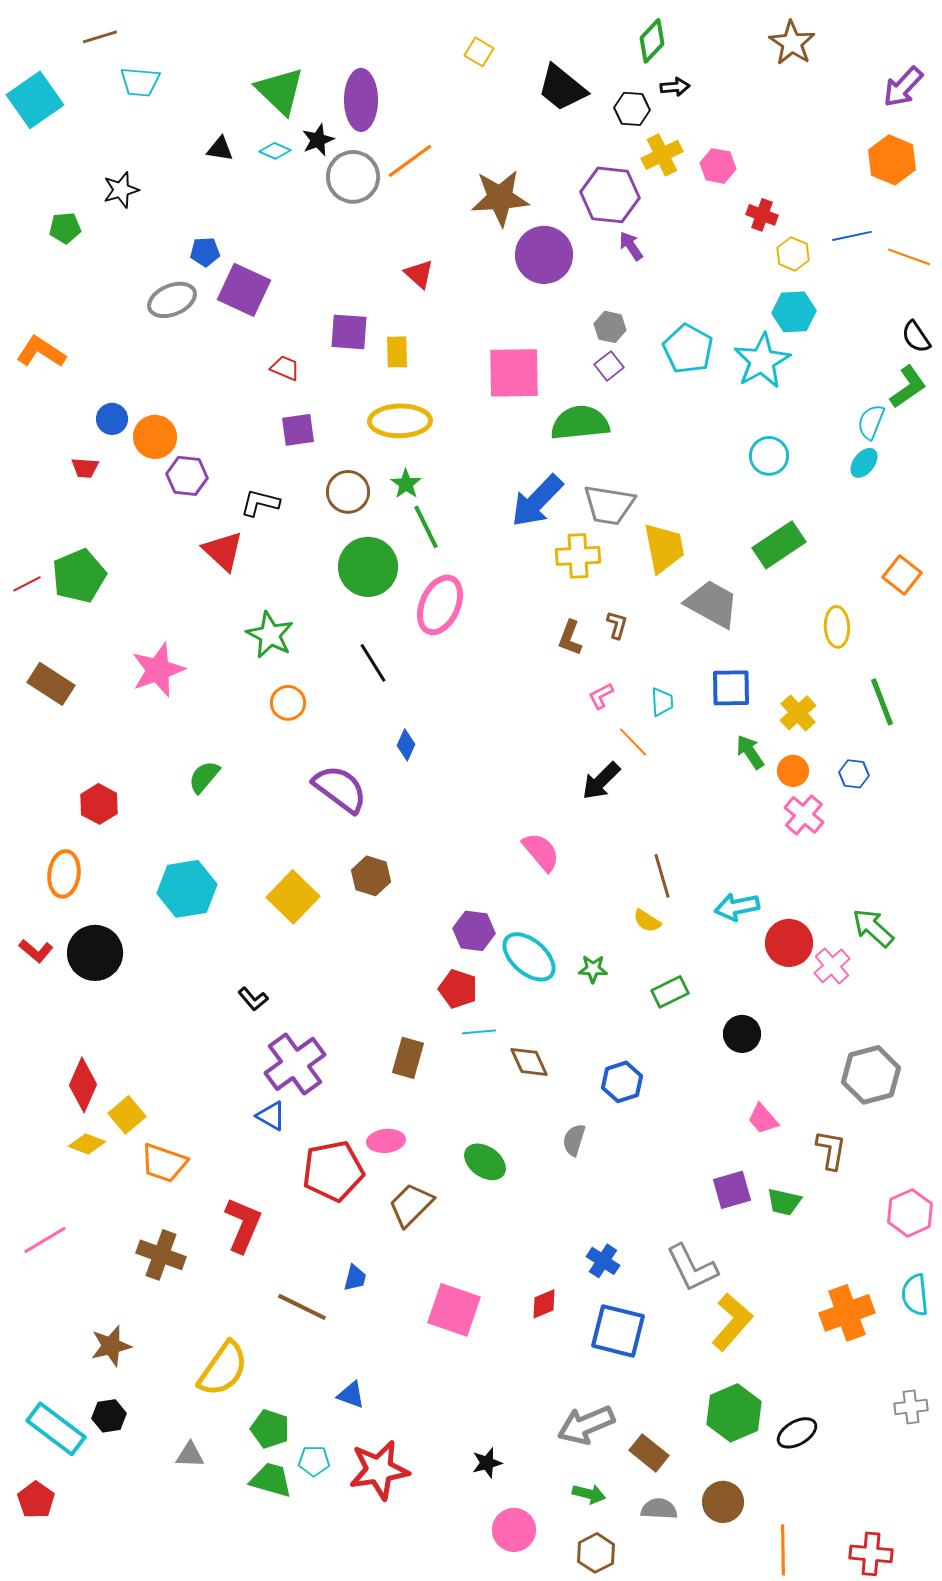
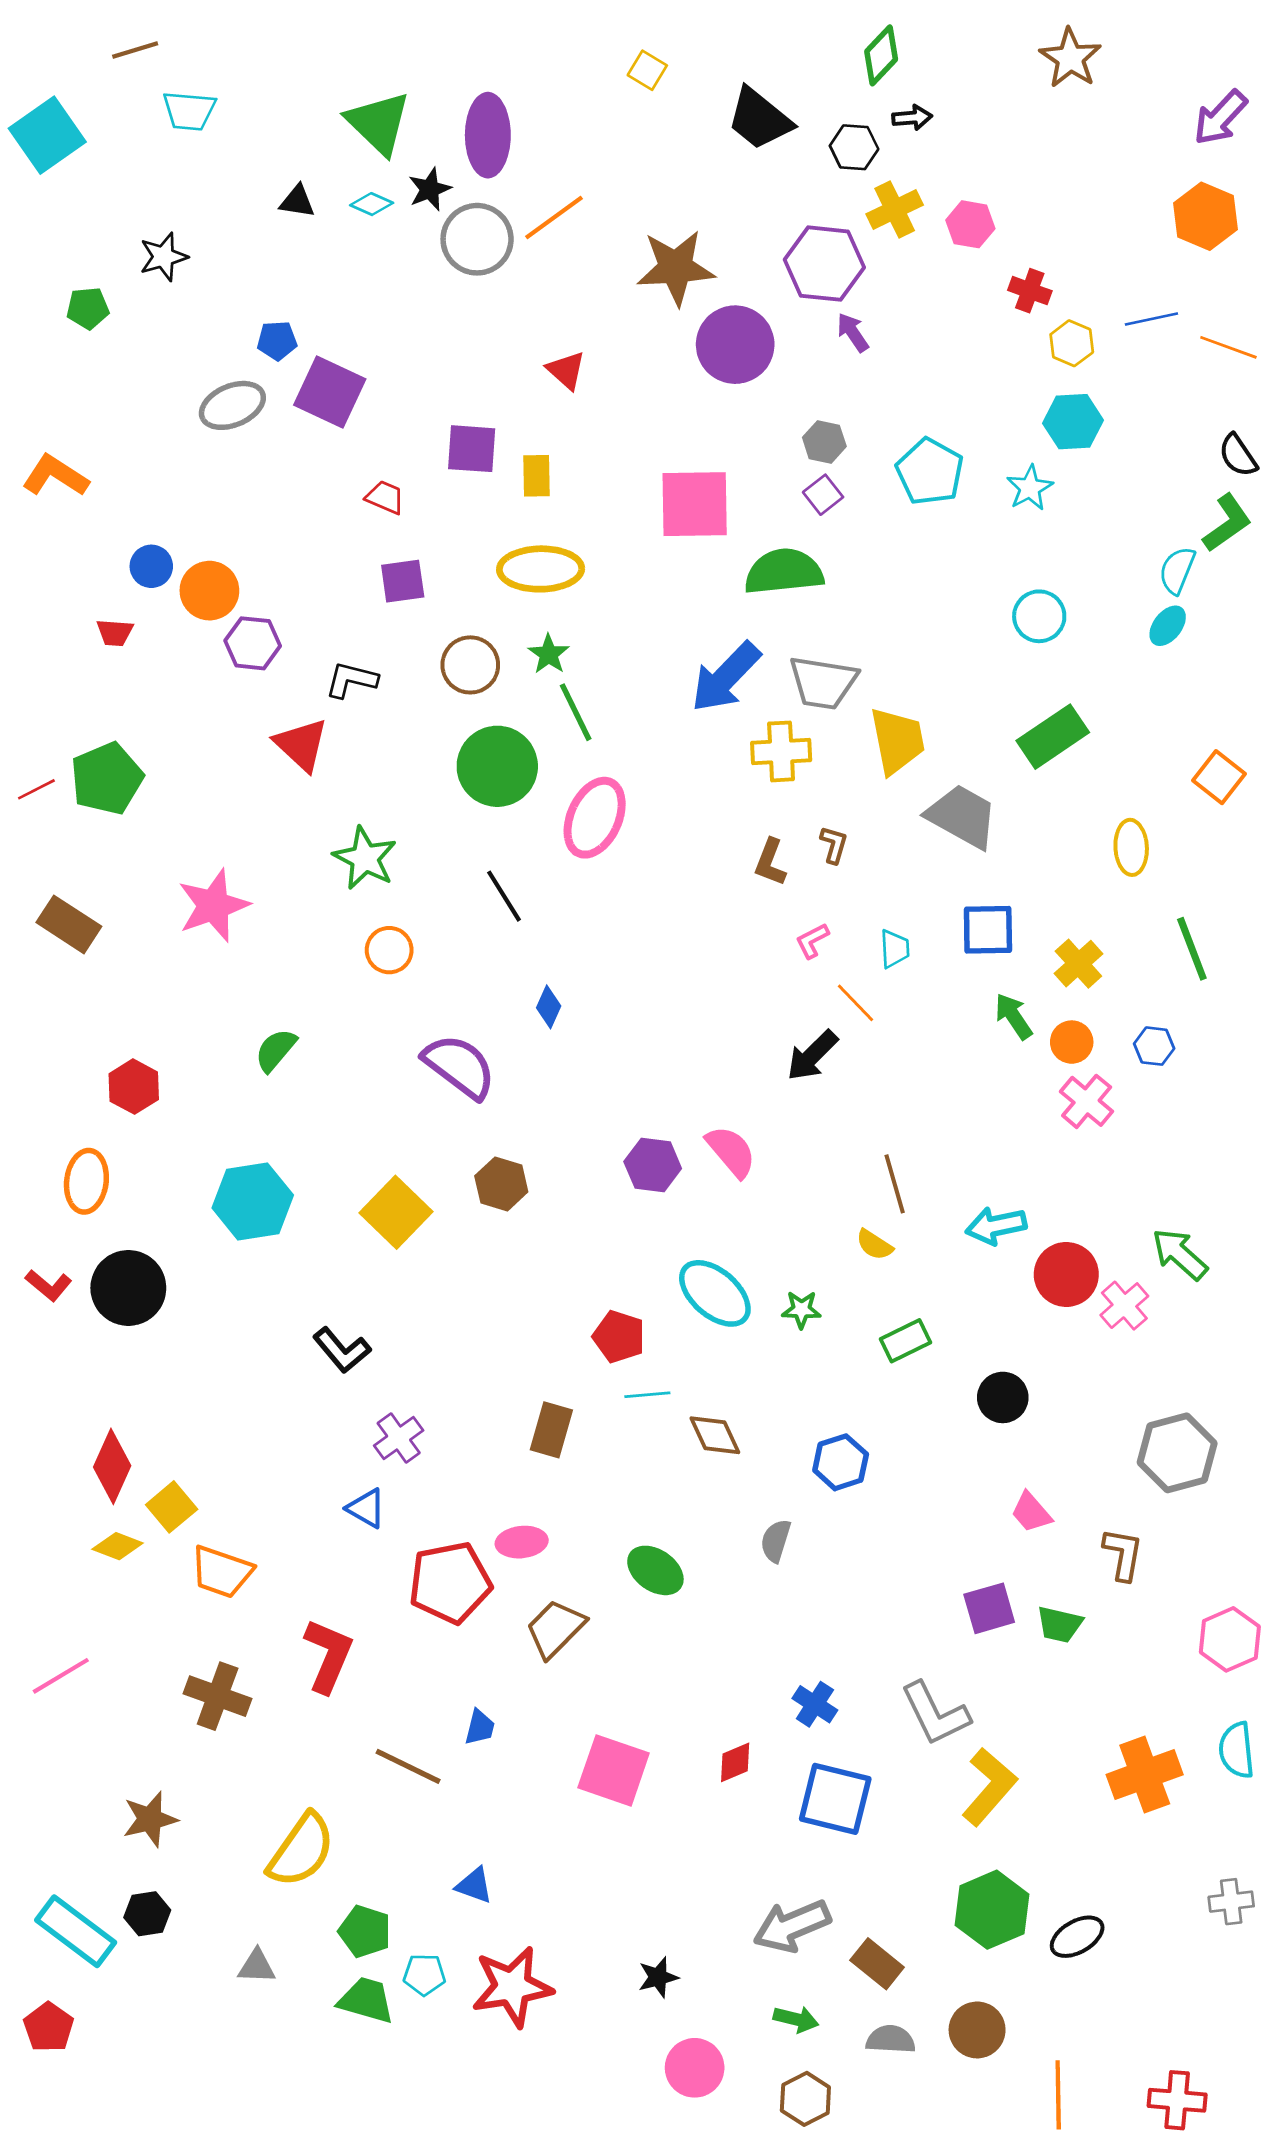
cyan star: (762, 361) -> (1030, 488), size x0.6
purple hexagon: (474, 931) -> (653, 1165), moved
black L-shape: (253, 999) -> (342, 1350), size x1.4
purple cross: (295, 1064) -> (399, 1438), size x0.6

